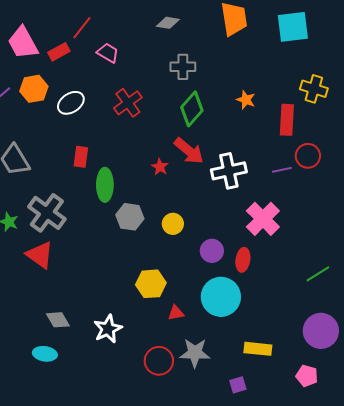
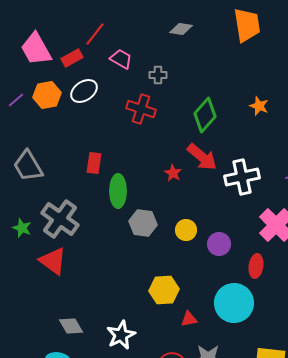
gray cross: (183, 67) -> (158, 75), moved, size x0.7
white ellipse: (71, 103) -> (84, 91), moved
red cross: (128, 103) -> (141, 109), turned -36
purple circle: (212, 251) -> (219, 244), moved

